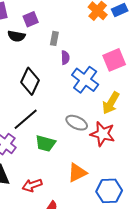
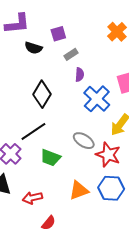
purple square: (31, 19) -> (58, 34), moved
gray rectangle: (54, 38) -> (71, 54), turned 40
blue hexagon: (109, 191) -> (111, 188), moved

